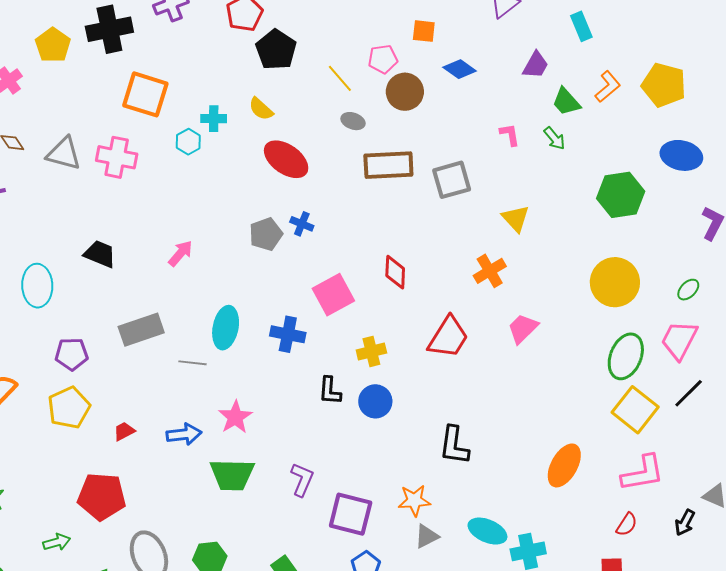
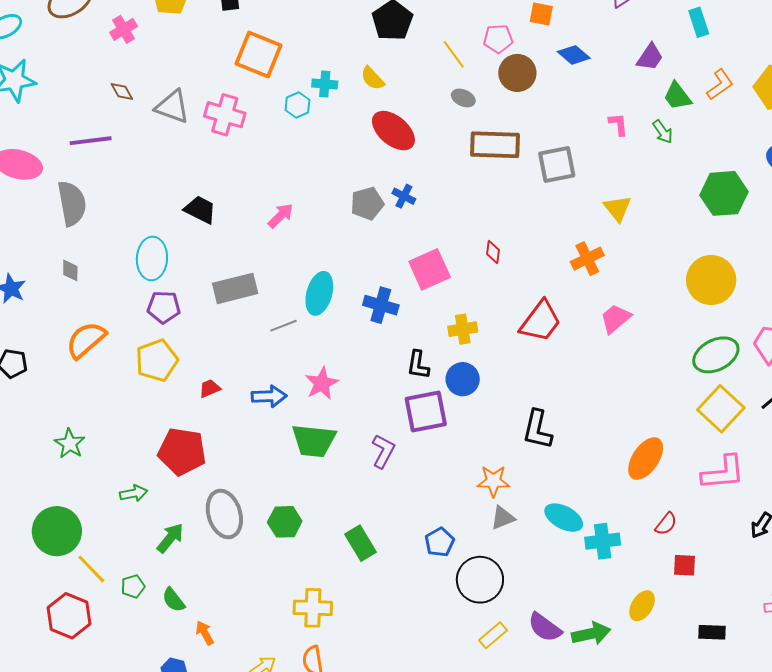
red diamond: (395, 272) -> (493, 252), size x0.7
cyan ellipse: (37, 286) -> (152, 258), moved
green ellipse: (626, 356) -> (716, 355), turned 36
gray line: (192, 363) -> (284, 326), turned -32
purple square: (351, 514) -> (426, 412), moved, turned -30
red semicircle: (627, 524) -> (666, 524), moved

